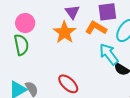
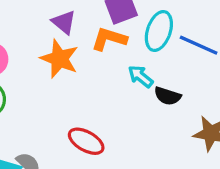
cyan arrow: (109, 54) -> (141, 76), size x0.7

